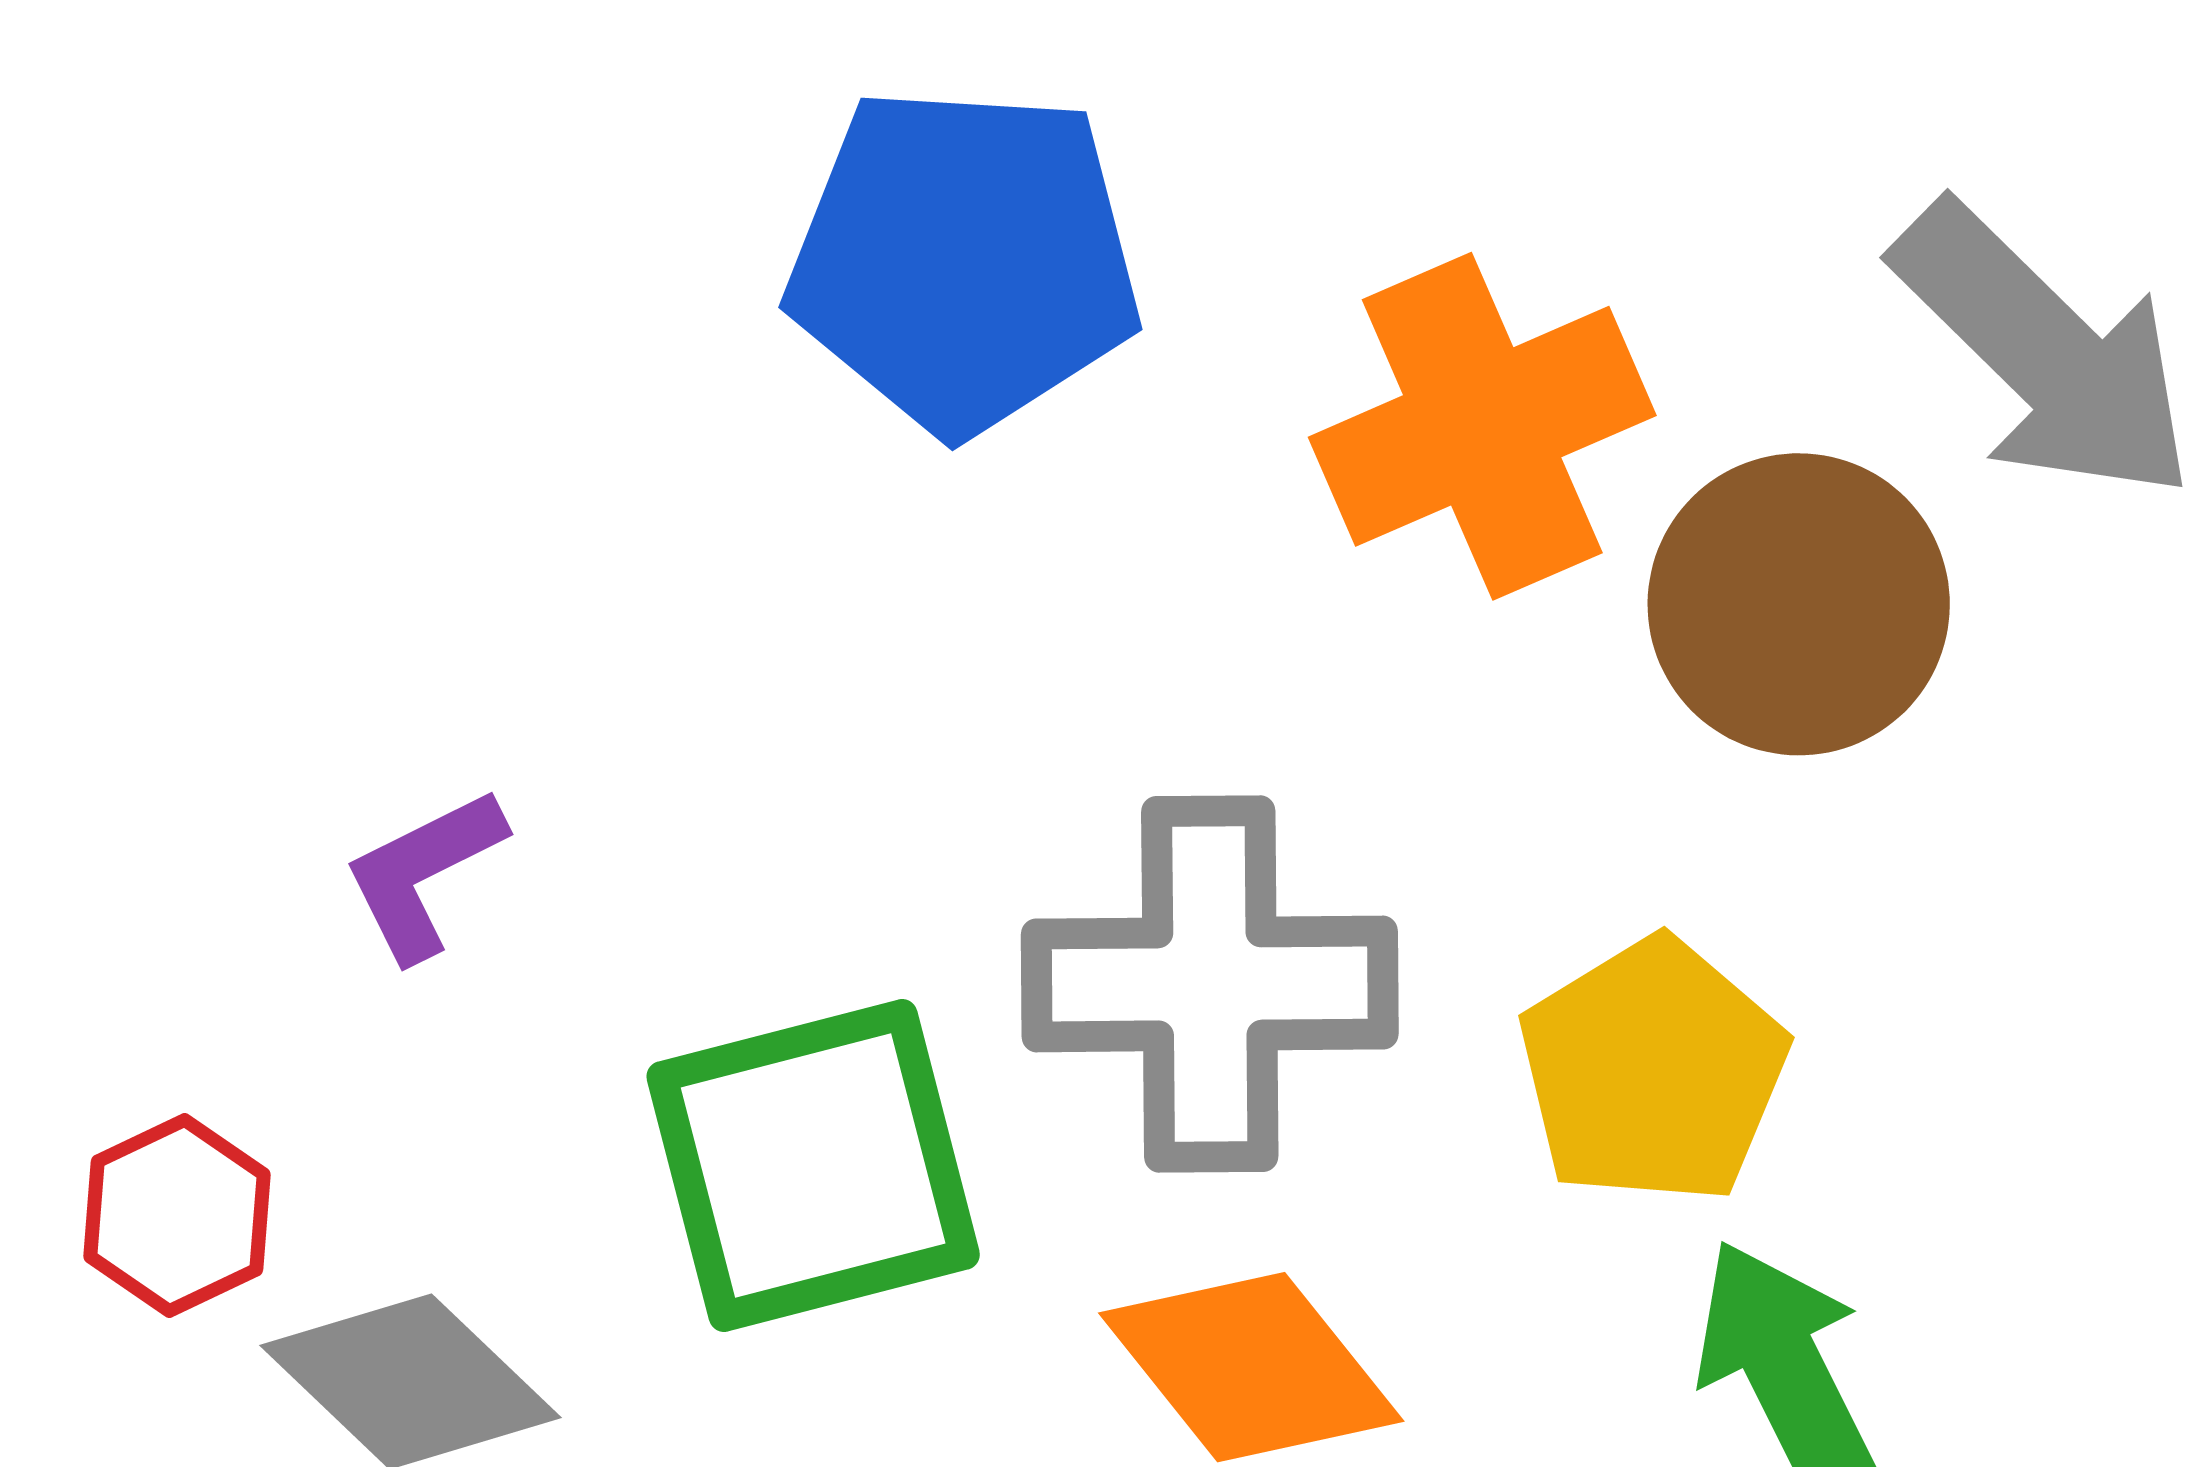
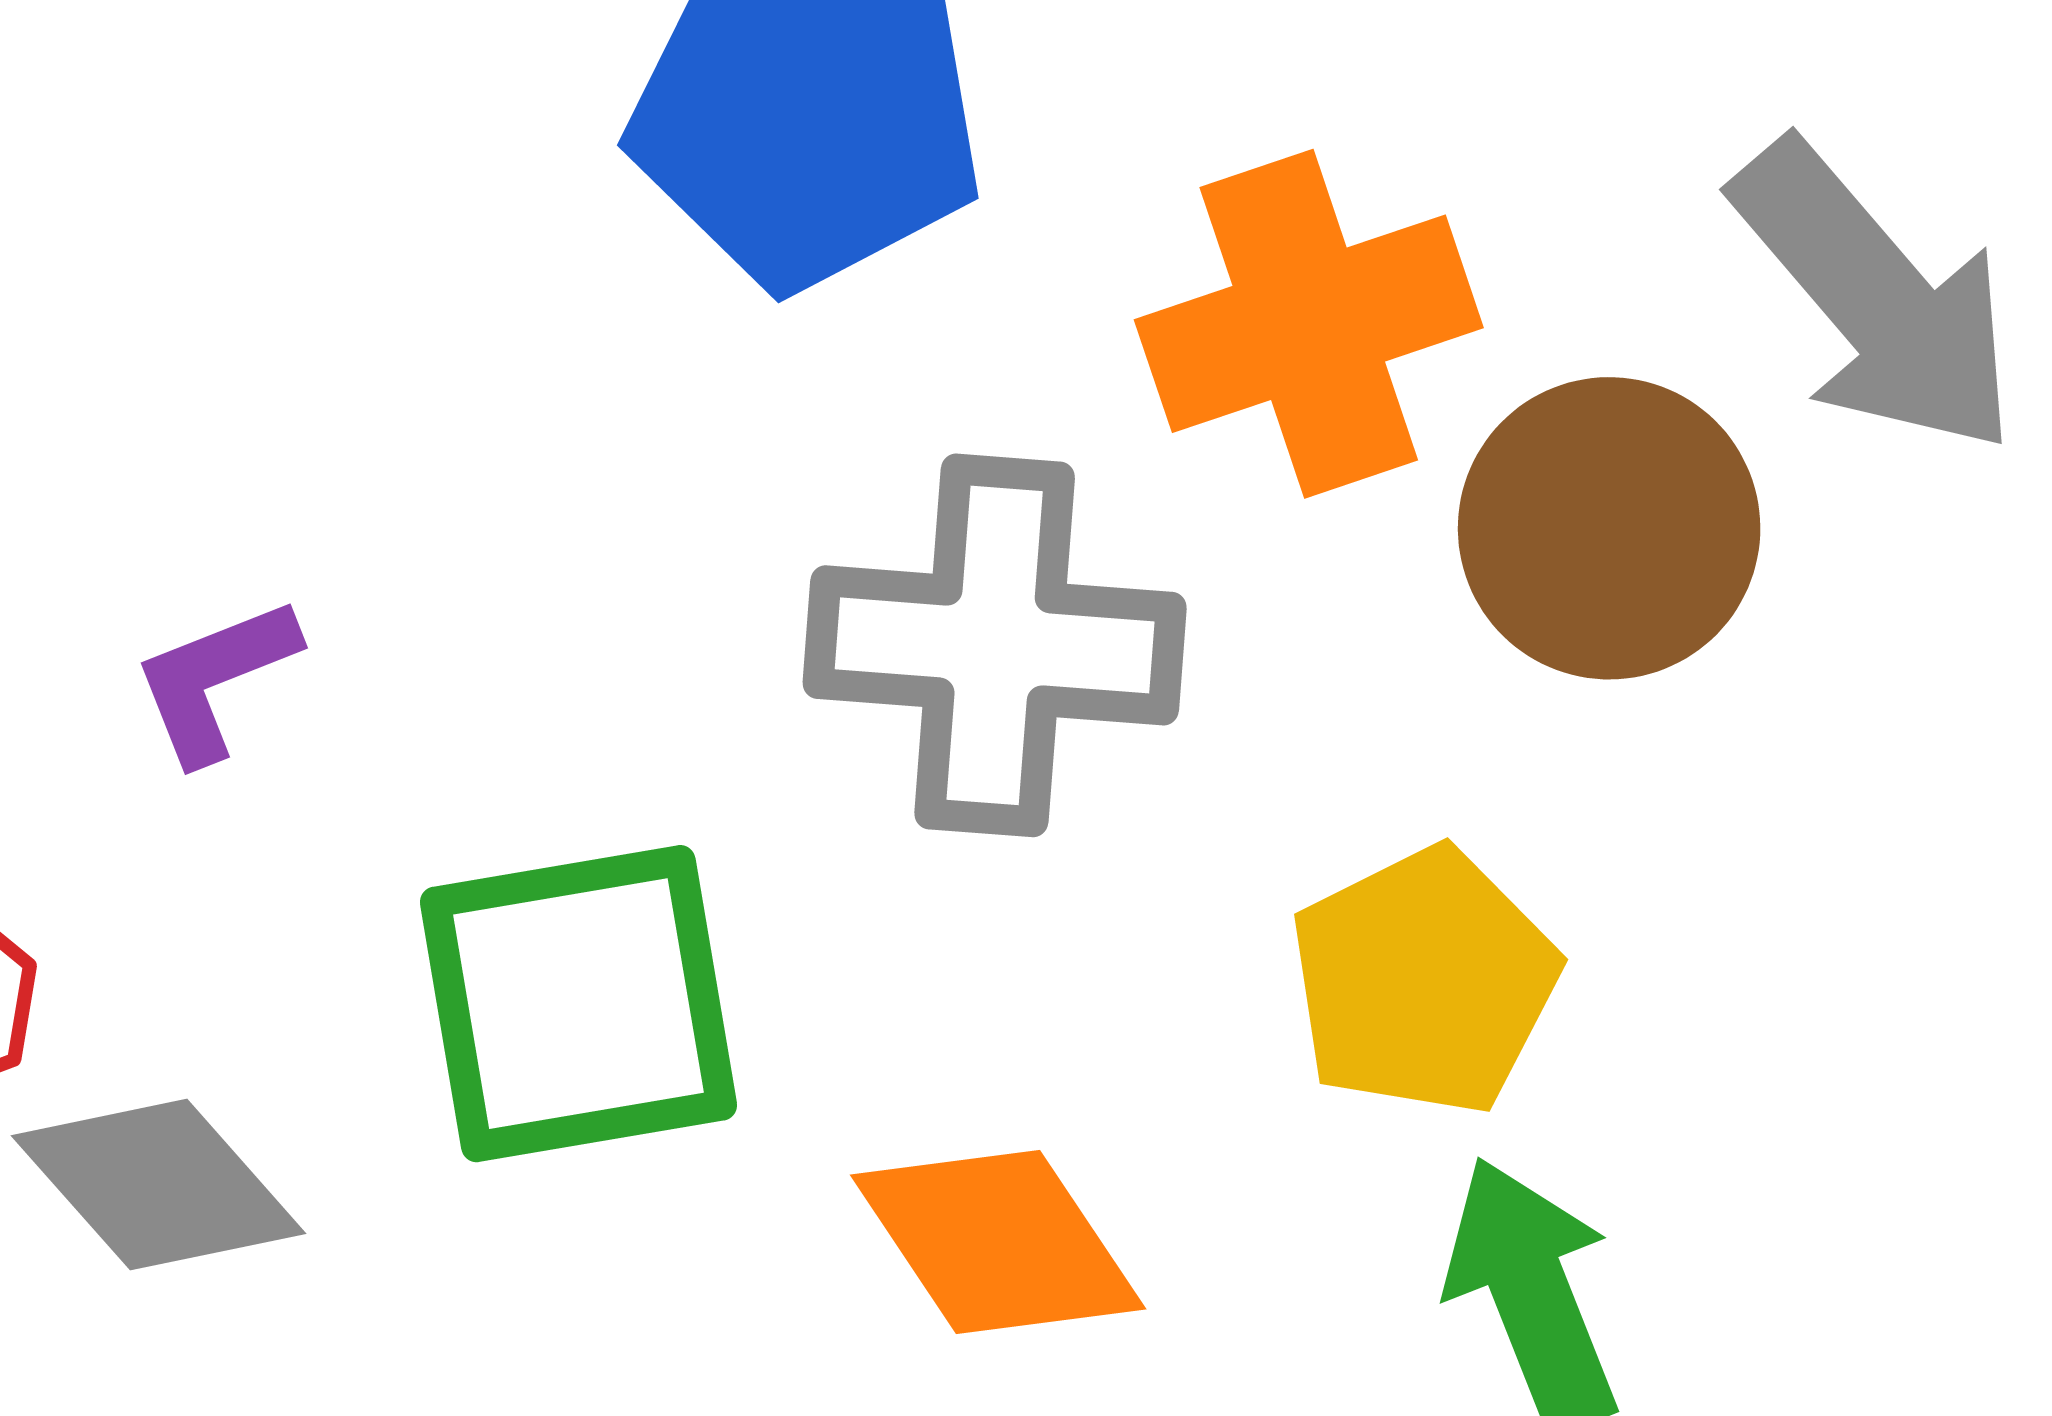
gray cross: (1210, 984) -> (995, 645), moved

